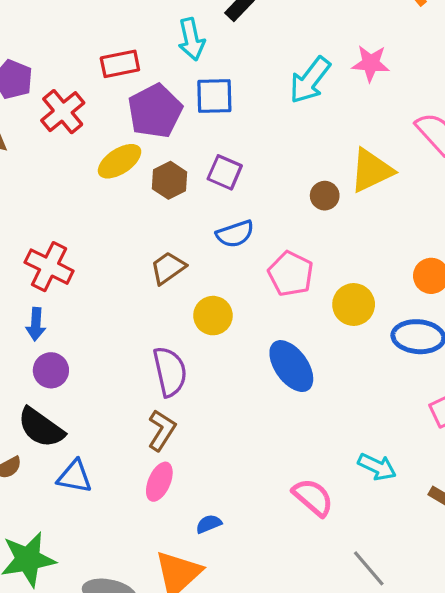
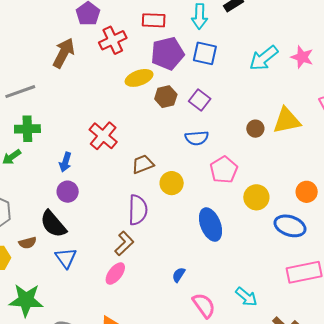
red cross: (49, 267) -> (103, 136), moved
brown trapezoid: (168, 268) -> (143, 164), moved
blue triangle: (75, 477) -> (66, 258), turned 30
blue semicircle: (209, 524) -> (179, 275), moved, turned -49

